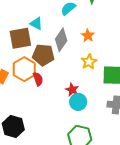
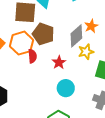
gray diamond: (61, 40) -> (76, 36), moved
red star: (72, 90) -> (59, 62), moved

